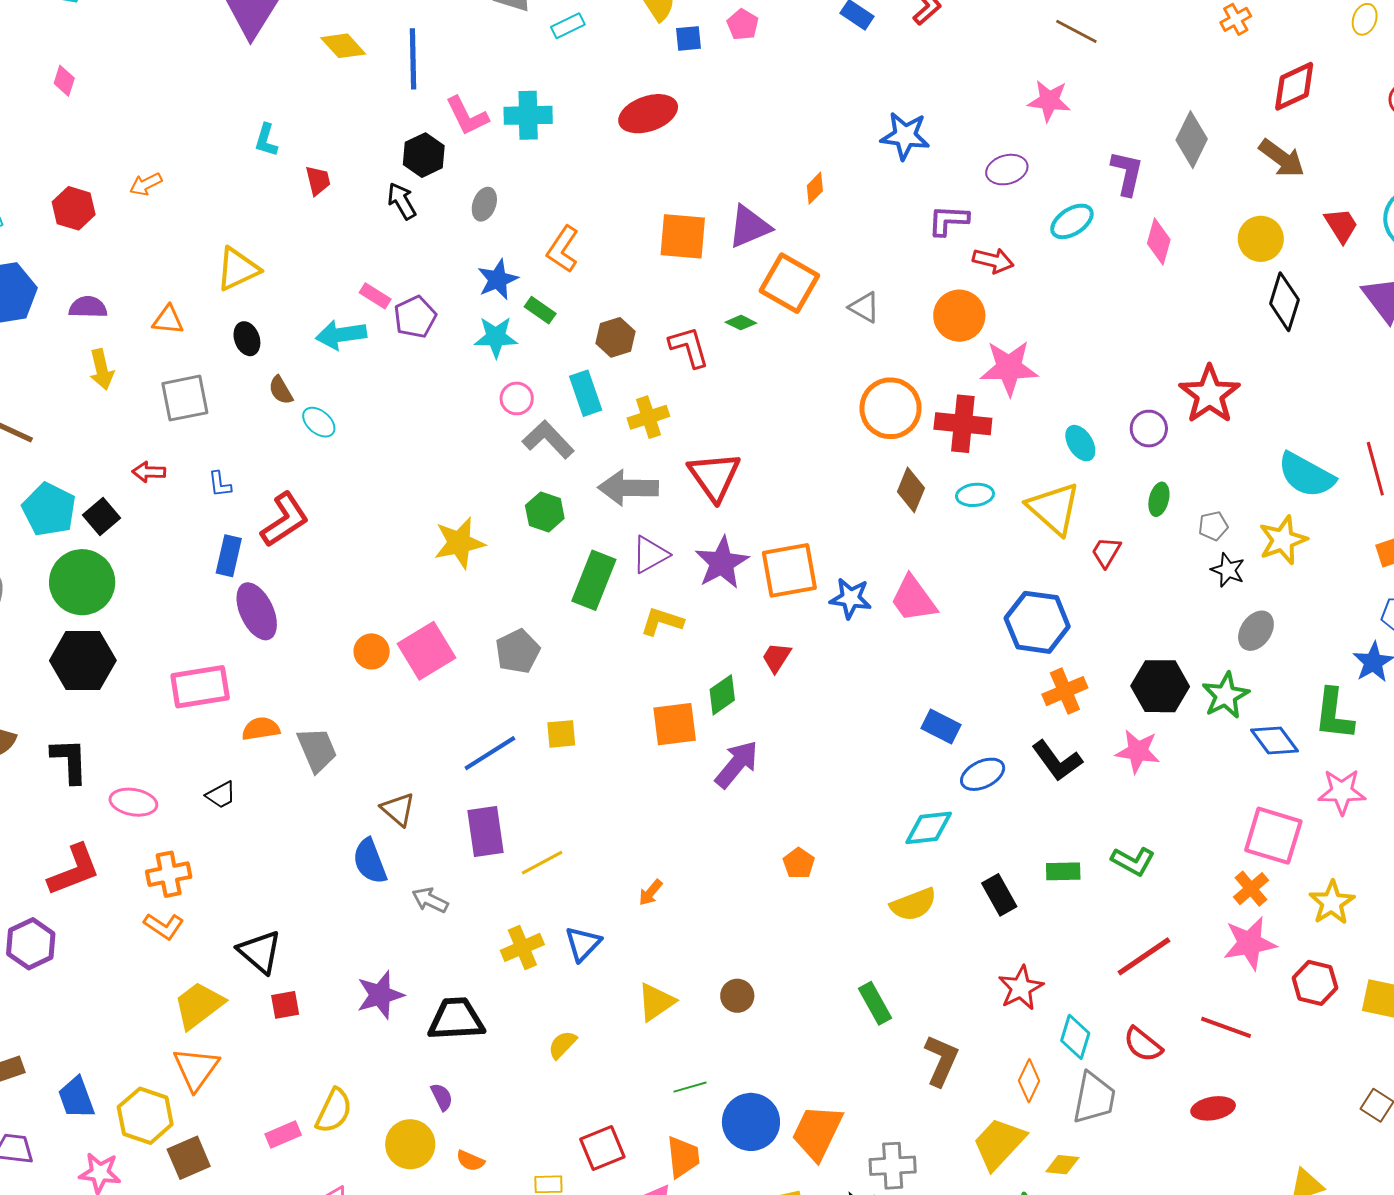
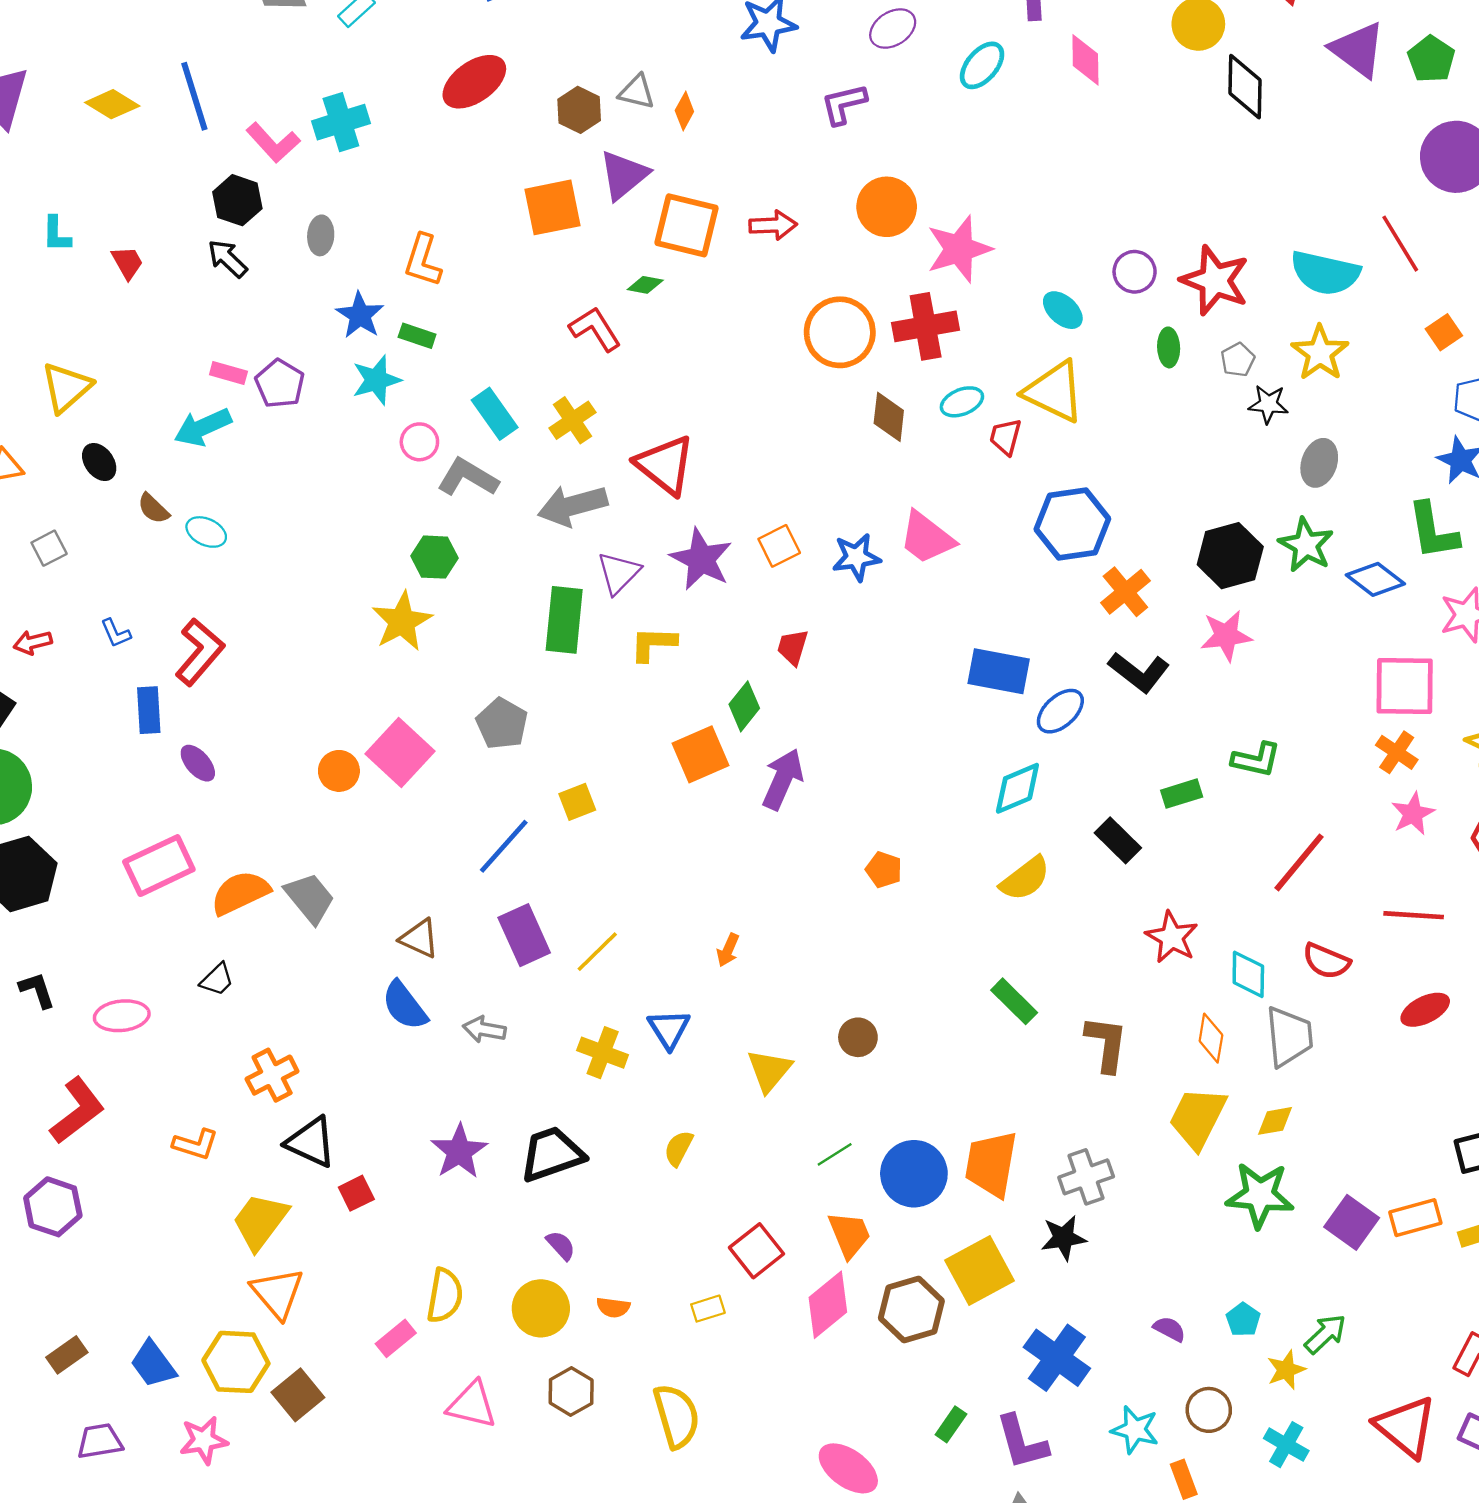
red arrow: (993, 261) -> (773, 225), moved
gray triangle: (864, 307) -> (637, 92), moved
brown hexagon: (616, 337) -> (579, 110), moved
red star: (1210, 394) -> (1215, 280), moved
gray square: (185, 398) -> (49, 548), size x0.6
green hexagon: (545, 512) -> (435, 557), moved
red trapezoid: (1106, 552) -> (1006, 437), moved
orange square: (789, 570) -> (779, 546), size x0.6
purple ellipse: (257, 611) -> (198, 763), size x0.6
blue rectangle: (941, 727) -> (999, 671), size x1.4
orange semicircle: (261, 729) -> (240, 893), size x1.4
black L-shape: (70, 761) -> (37, 990), size x0.7
orange cross: (169, 874) -> (272, 1075), moved
pink star: (1250, 943) -> (1413, 814), size x0.7
yellow cross: (522, 947) -> (603, 1053), turned -30

